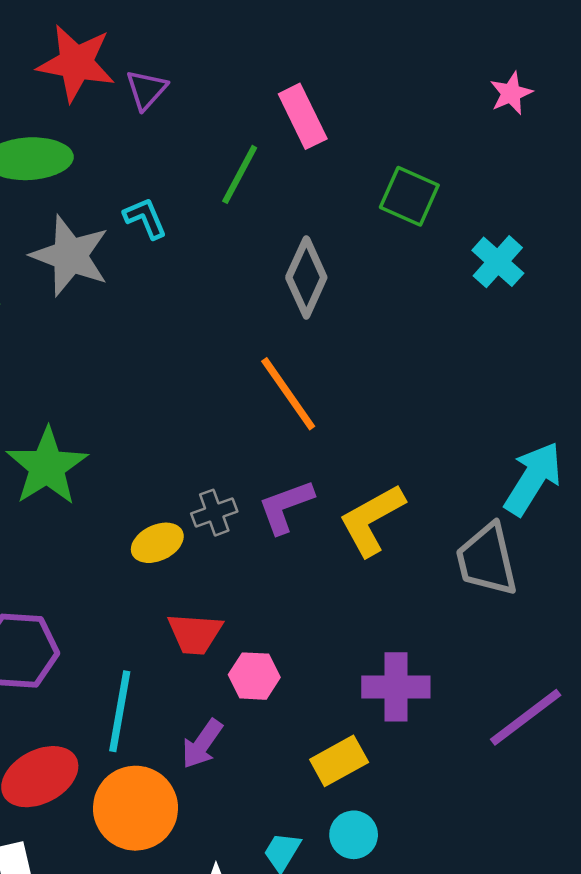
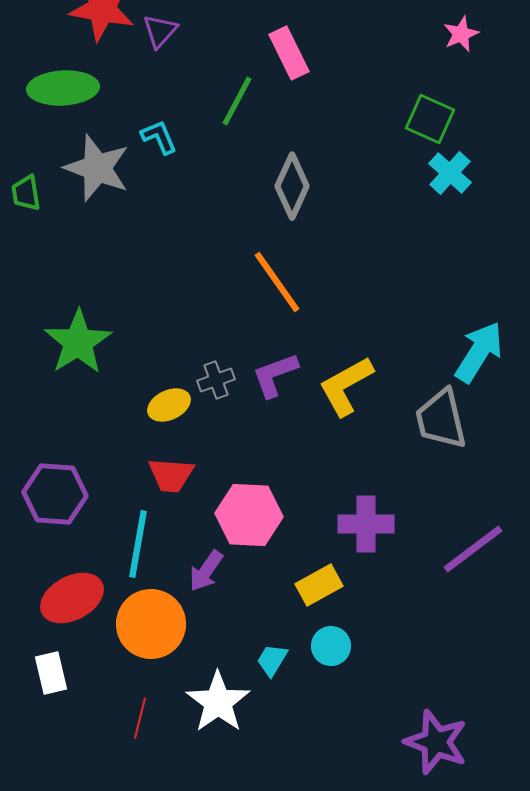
green square: (409, 196) -> (430, 119), moved
red trapezoid: (195, 634) -> (171, 475), moved
pink hexagon: (254, 676) -> (249, 515), size x1.6

